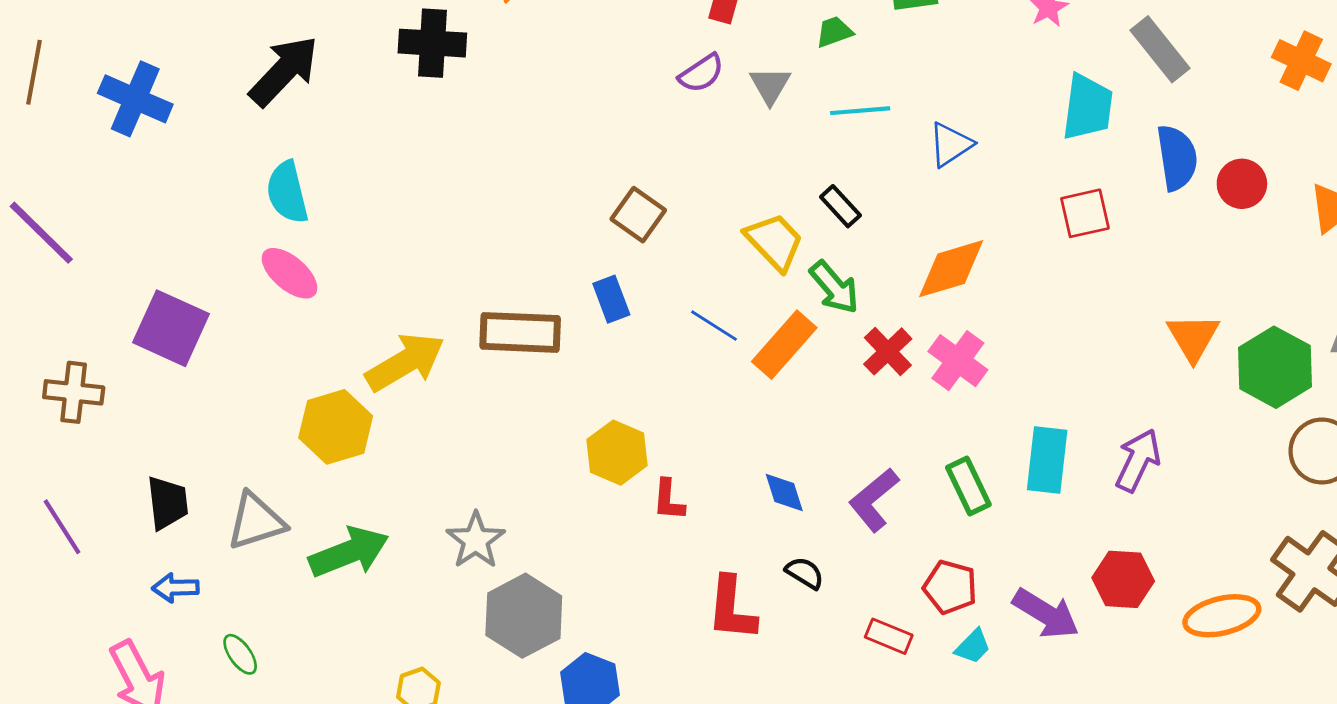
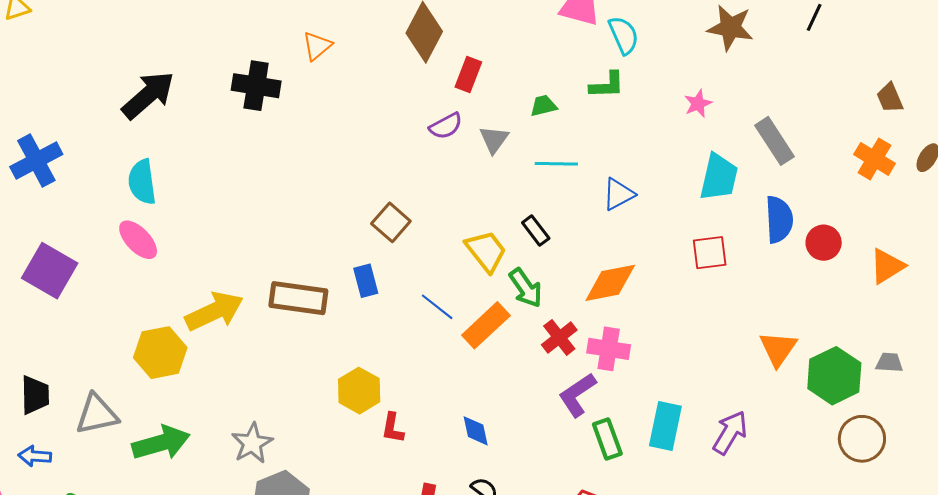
blue cross: (135, 99) -> (36, 160), moved, turned 33
pink cross: (958, 361) -> (609, 349), turned -33
purple L-shape: (874, 500) -> (577, 395), moved

